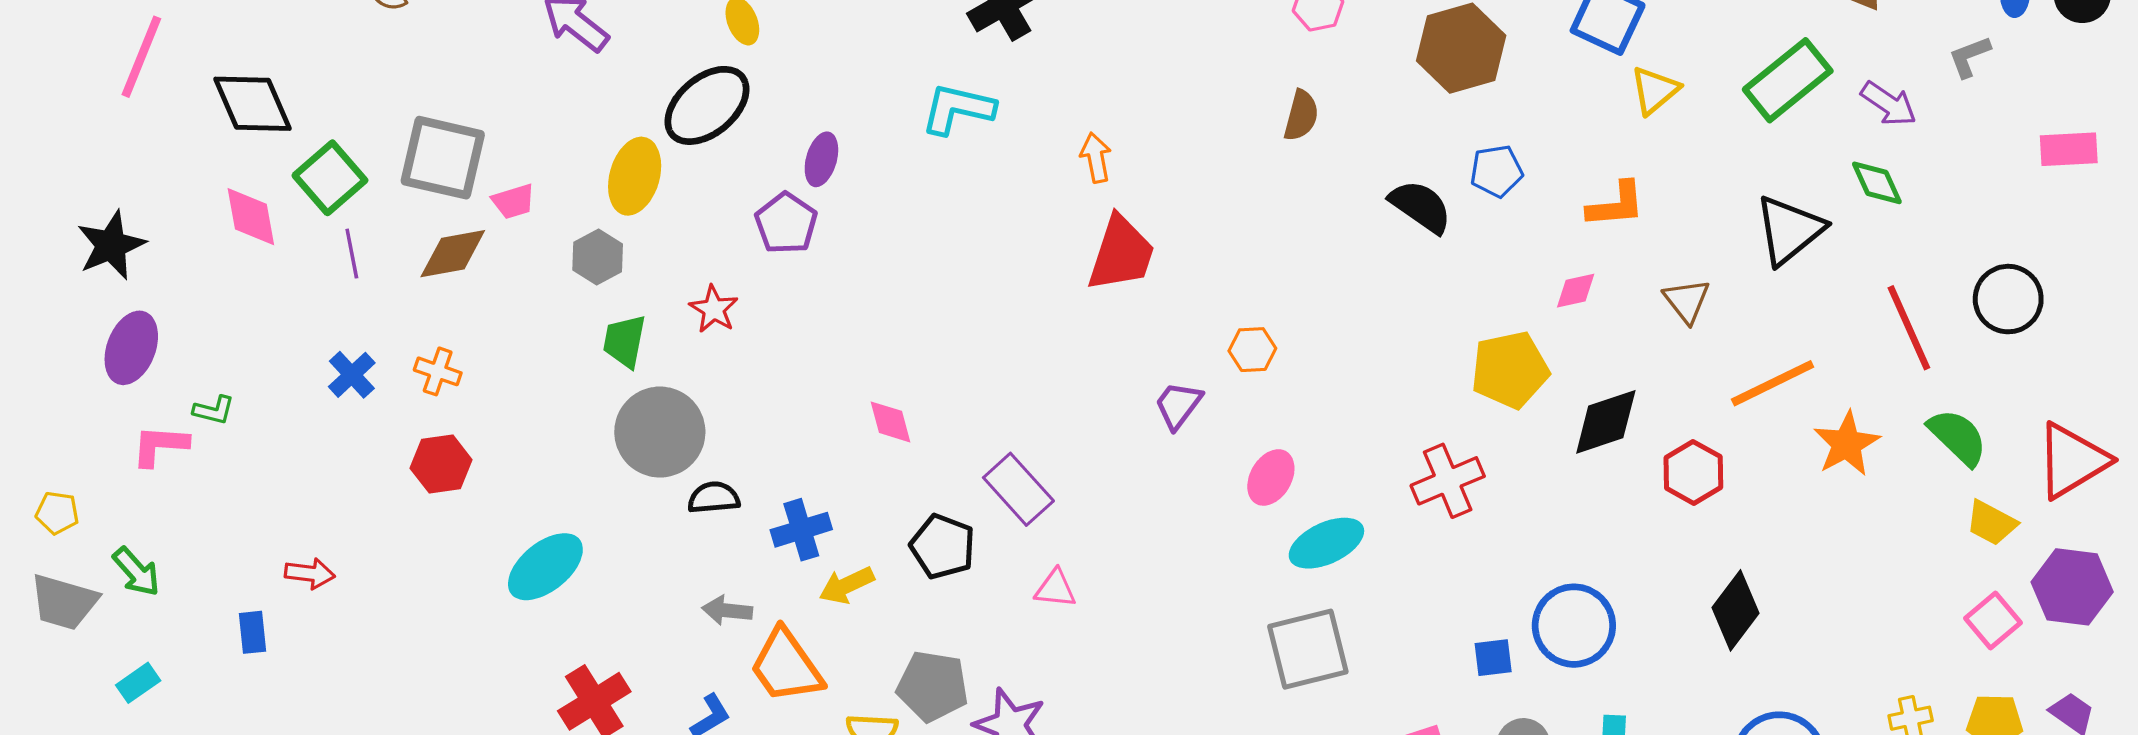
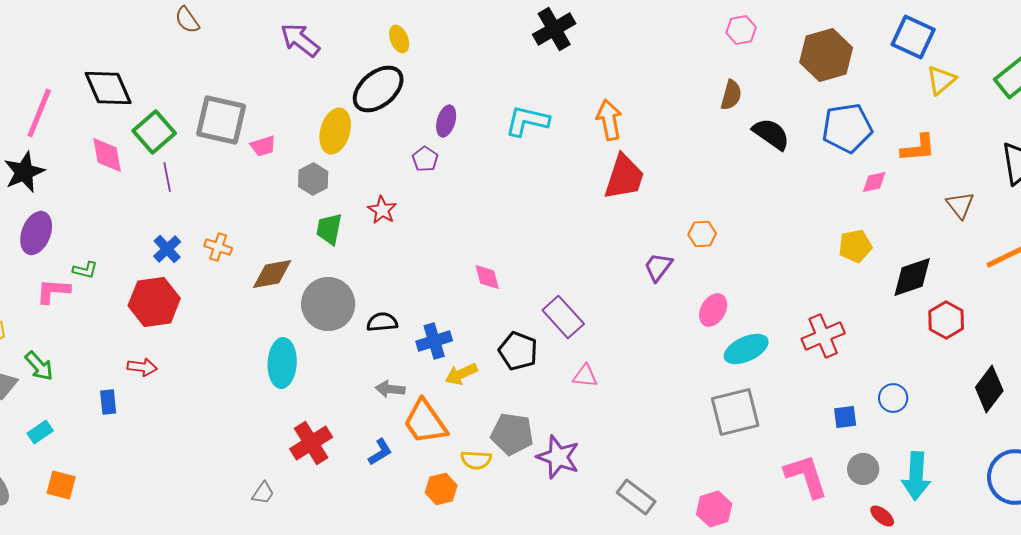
pink line: (141, 57) -> (39, 113), moved
cyan L-shape: (958, 109) -> (527, 121), moved
orange arrow: (1096, 158) -> (609, 120), size x1.4
blue pentagon: (1496, 171) -> (847, 128), size x1.6
black semicircle: (1421, 206) -> (771, 134), moved
purple pentagon: (786, 223) -> (425, 159), size x0.7
brown diamond: (453, 254) -> (272, 274), moved
pink diamond: (1576, 291) -> (874, 182), moved
yellow pentagon: (1510, 370) -> (855, 246), size x0.7
gray circle: (660, 432) -> (328, 304), moved
red hexagon: (441, 464) -> (154, 302), moved, size x1.4
red hexagon: (1693, 472) -> (946, 320), moved
red cross: (1448, 481) -> (823, 336), moved
cyan ellipse: (545, 567) -> (282, 363), turned -48
blue circle: (1574, 626) -> (893, 398), size x0.6

